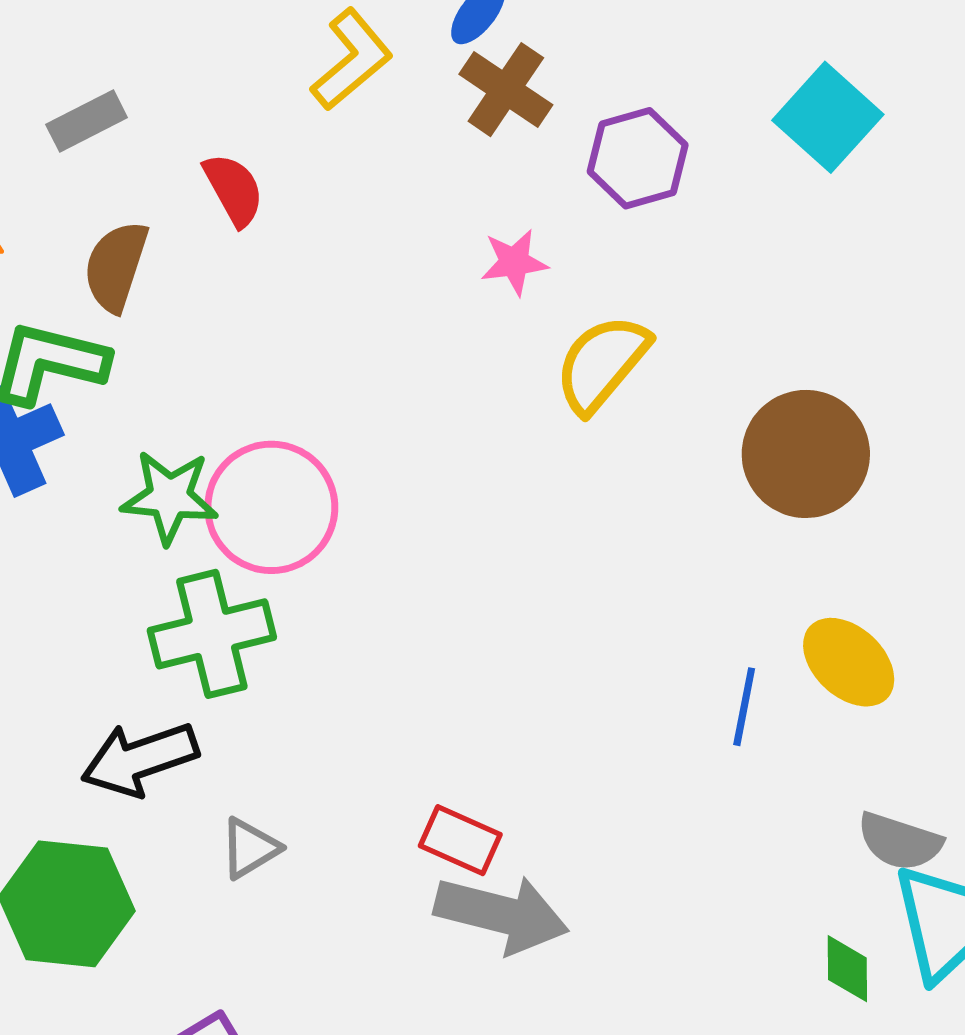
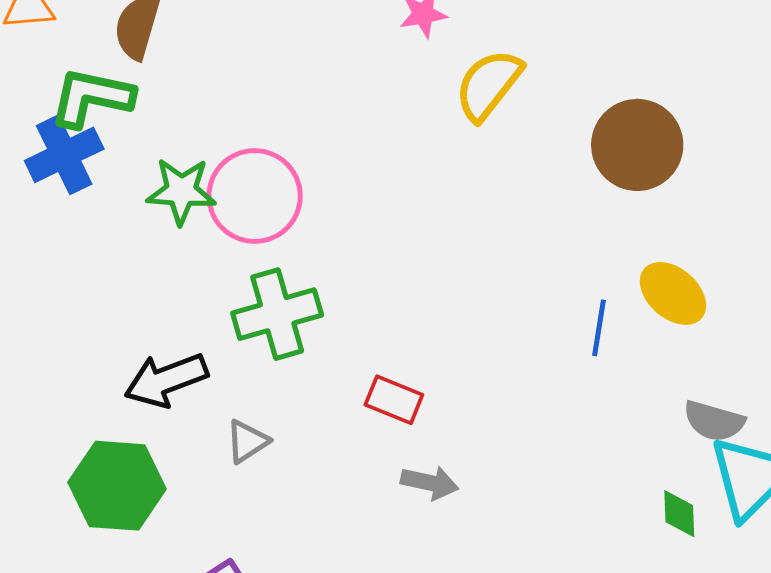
green cross: (212, 634) -> (277, 314), moved
red rectangle: (460, 840) -> (394, 400), moved
gray arrow: (502, 914) -> (430, 483), size x0.6

